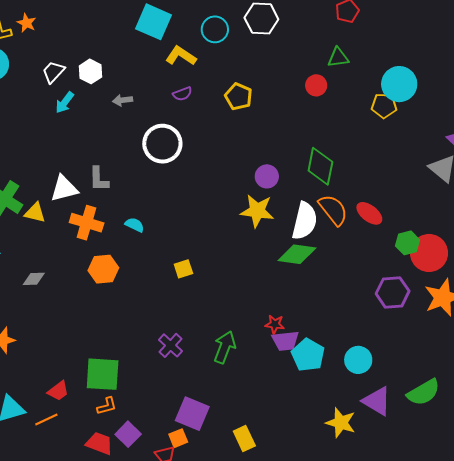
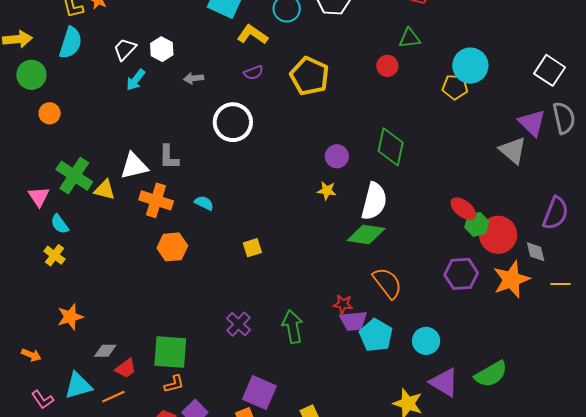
yellow pentagon: (239, 97) -> (310, 76), size x1.4
orange semicircle: (333, 210) -> (387, 283), moved
yellow star: (257, 211) -> (327, 191), size x0.6
red ellipse: (369, 213) -> (463, 209), moved
gray diamond: (34, 279) -> (105, 351), moved
green arrow: (225, 347) -> (293, 327), turned -32

